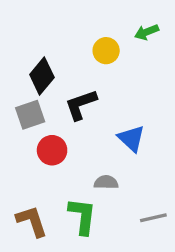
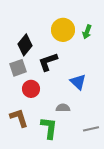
green arrow: (147, 32) -> (87, 32), moved, turned -48
yellow circle: (106, 51) -> (63, 30), size x1.5
brown L-shape: (32, 221) -> (19, 118), moved

